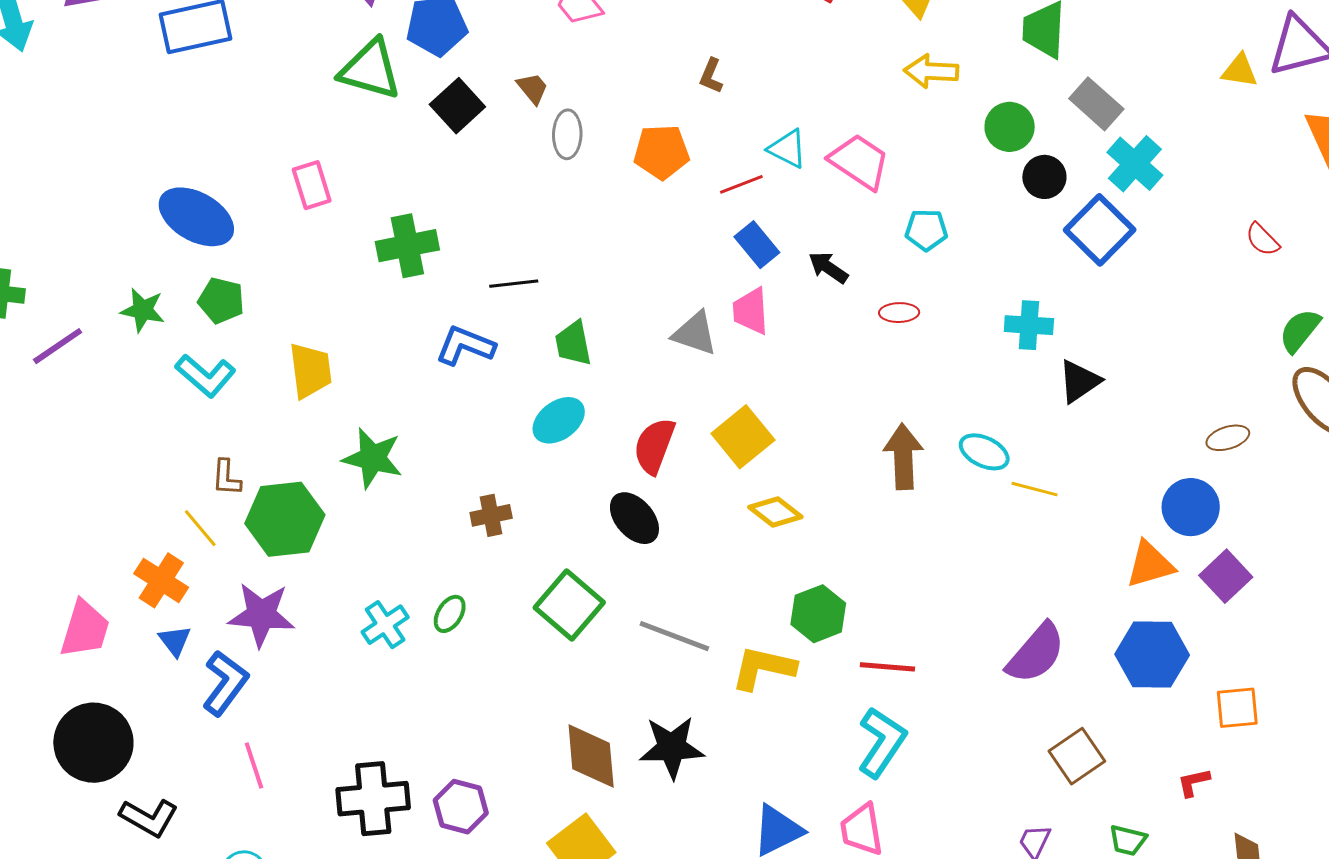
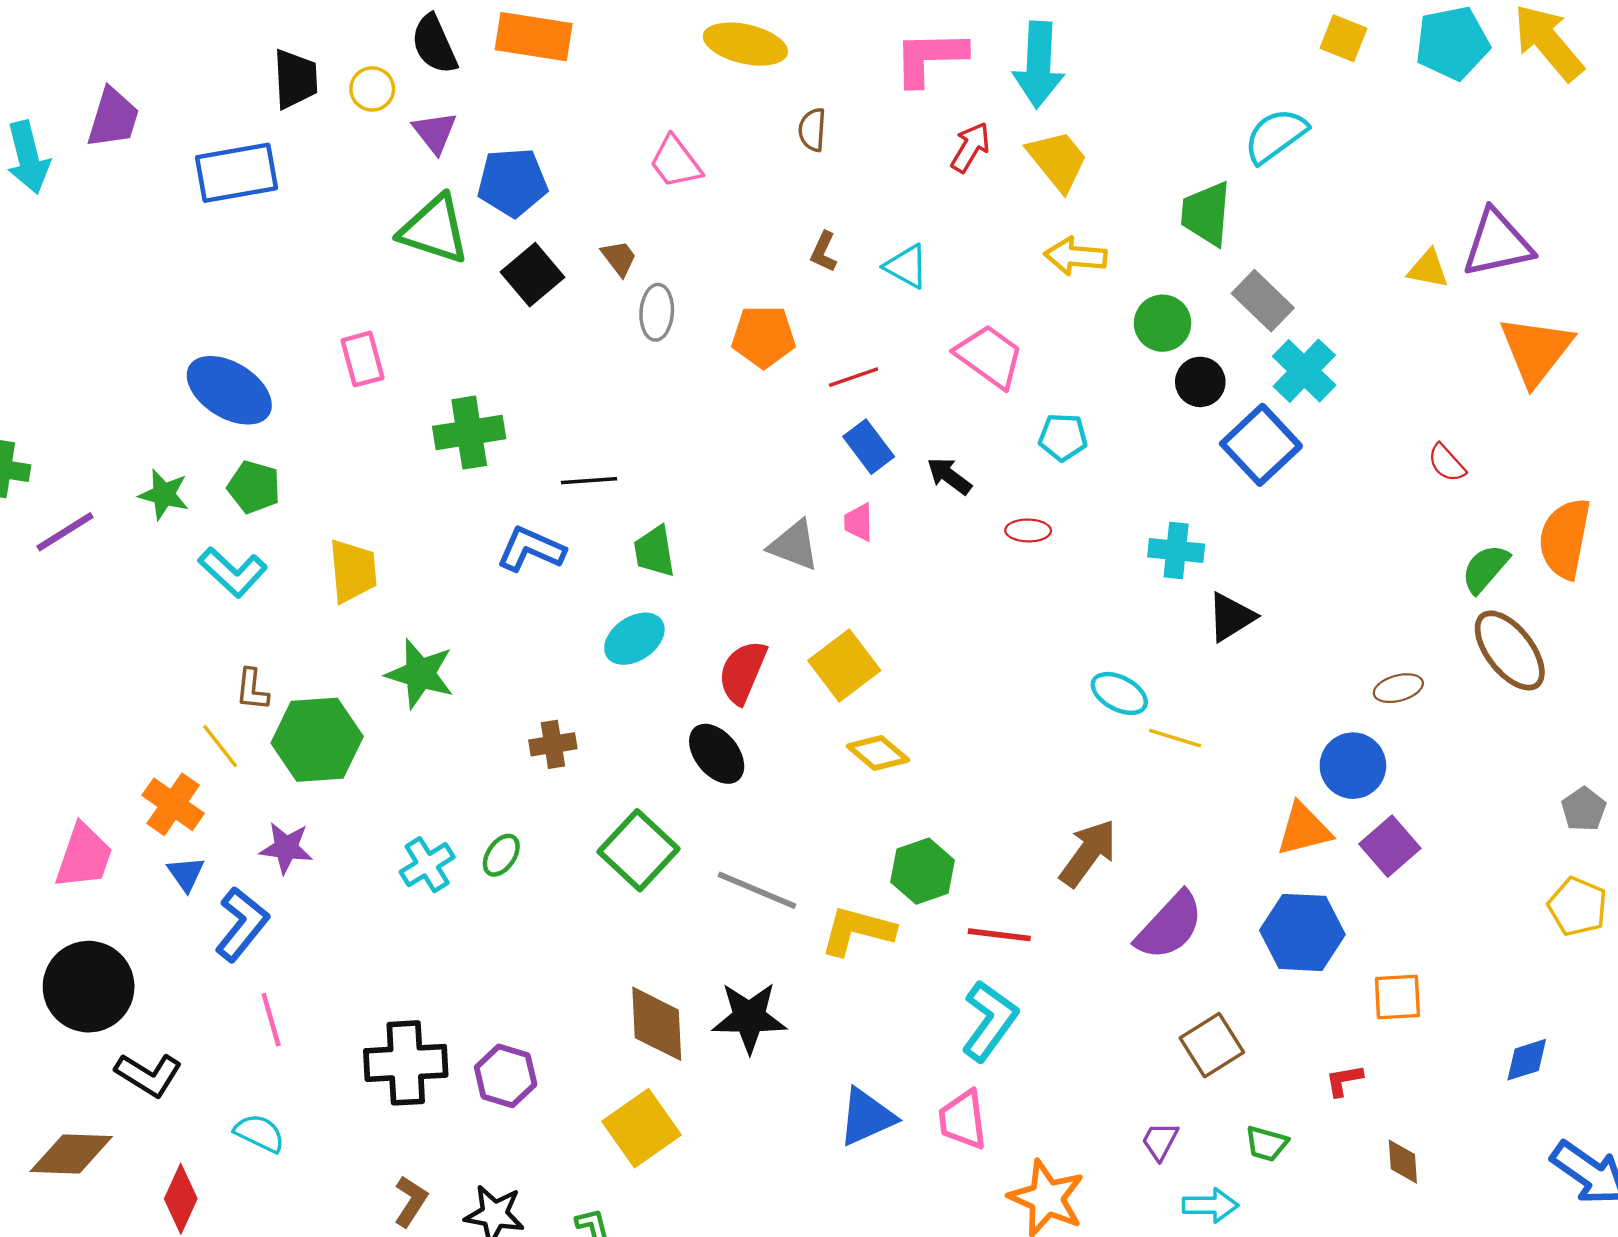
cyan triangle: (787, 149) -> (906, 266), moved
pink trapezoid: (751, 311) -> (859, 522), size x0.7
brown arrow: (903, 457) -> (1088, 853), moved, turned 36
purple star: (261, 615) -> (286, 848), size x0.7

